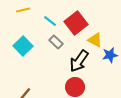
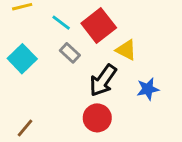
blue star: (110, 55) -> (148, 89), moved

